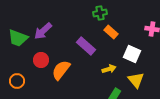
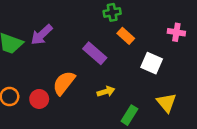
red circle: (41, 60) -> (39, 99), moved
yellow arrow: (109, 69) -> (106, 92), moved
yellow triangle: (136, 80) -> (167, 103), moved

